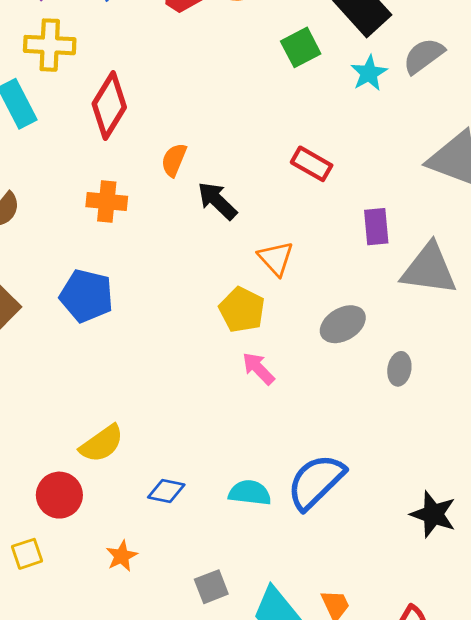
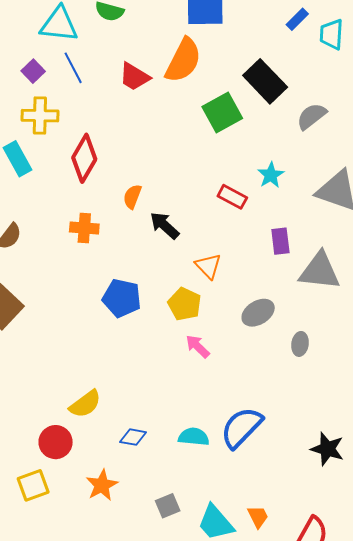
green square: (301, 47) -> (222, 112), size x1.4
cyan star: (369, 73) -> (271, 175), moved
blue pentagon: (86, 296) -> (122, 298), moved
yellow square: (27, 554) -> (33, 485), size x1.4
orange star: (122, 556) -> (102, 485), size x1.4

